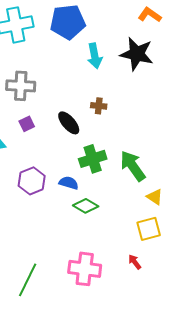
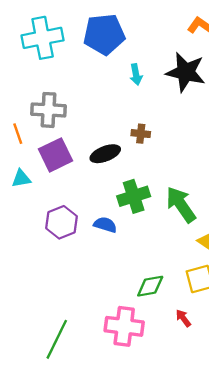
cyan arrow: (95, 56) -> (136, 74), size x0.7
black ellipse: (69, 123) -> (105, 154), turned -70
purple square: (27, 124) -> (56, 155), size x1.8
green diamond: (86, 206) -> (150, 286), moved, turned -40

